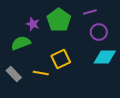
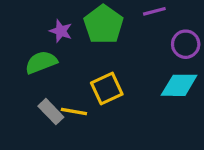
purple circle: (99, 32) -> (186, 44), moved
gray rectangle: (14, 74) -> (51, 112), moved

